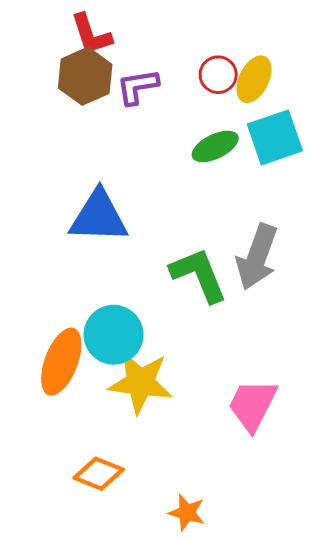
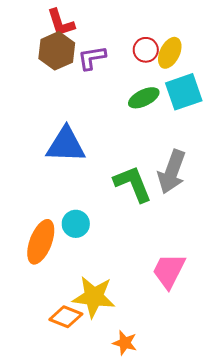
cyan circle: (114, 335) -> (76, 224), size x0.7
yellow star: (140, 383) -> (94, 297), moved

